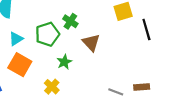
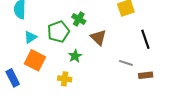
black line: (146, 29) -> (145, 39), moved
yellow cross: (52, 87) -> (65, 79), turned -32
gray line: (116, 92) -> (126, 63), moved

